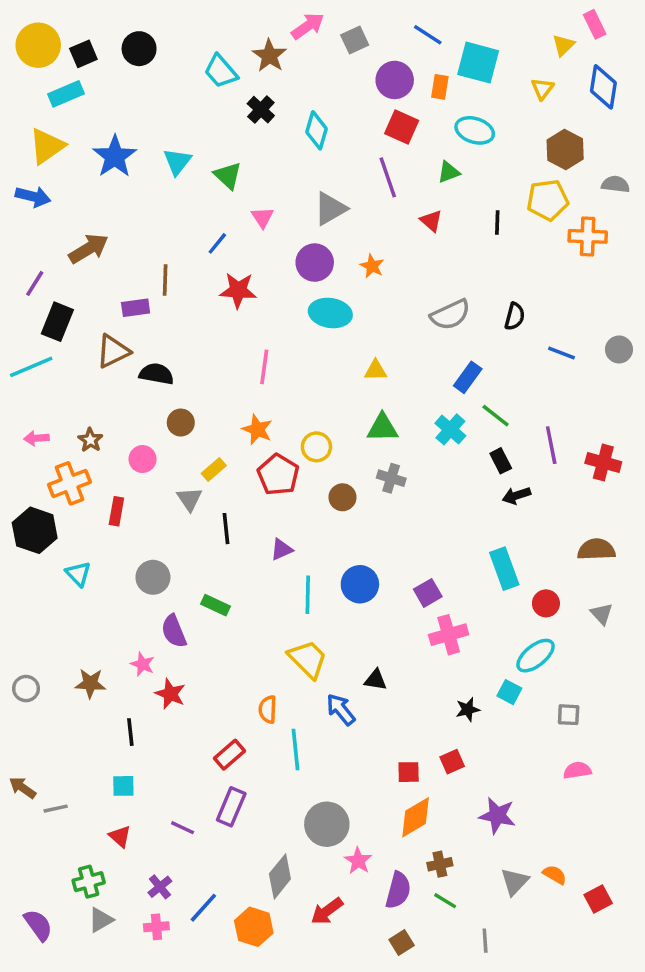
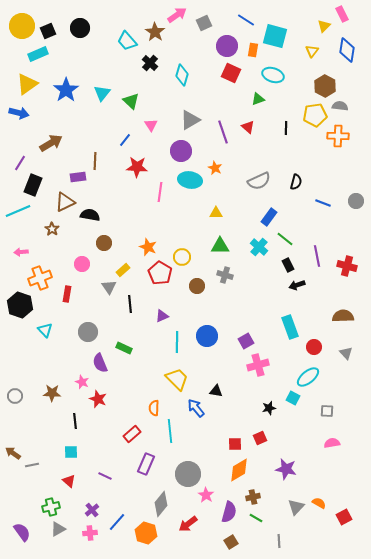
purple line: (388, 177) -> (223, 132), moved
gray semicircle: (616, 184) -> (340, 106), moved
orange star: (372, 266) -> (215, 168), moved
pink line: (264, 367) -> (160, 192), moved
brown star: (90, 440) -> (52, 229), moved
purple rectangle: (231, 807) -> (146, 464), moved

